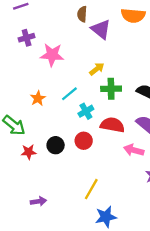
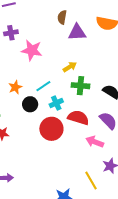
purple triangle: (101, 29) -> (77, 32), turned -48
red circle: (84, 141) -> (51, 129), size x1.5
black circle: (56, 145) -> (30, 104), moved
yellow line: (91, 189) -> (91, 181), moved, turned -66

